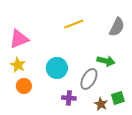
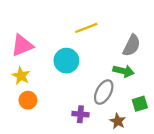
gray semicircle: (117, 27) -> (132, 45), moved
cyan circle: (57, 68) -> (66, 61), moved
green square: (118, 98) -> (140, 104), moved

